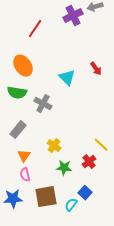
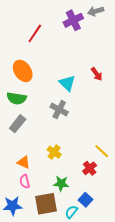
gray cross: (43, 104) -> (59, 109), moved
gray rectangle: (18, 130) -> (18, 124), moved
orange triangle: (24, 156) -> (24, 162), turned -40
green star: (64, 168) -> (61, 183), moved

